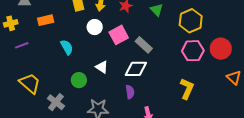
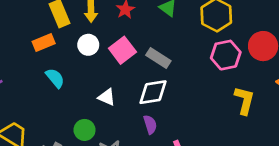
orange rectangle: (46, 20) -> (44, 43), moved
green circle: (79, 80) -> (85, 130), moved
yellow L-shape: (187, 89) -> (244, 100), moved

